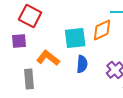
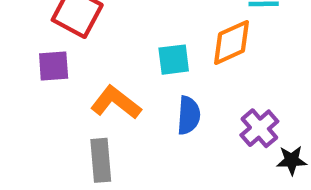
cyan square: (75, 38) -> (174, 60), size x0.7
gray rectangle: (29, 79) -> (101, 160), moved

